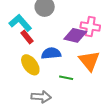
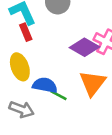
blue semicircle: (51, 53) -> (45, 85), moved

